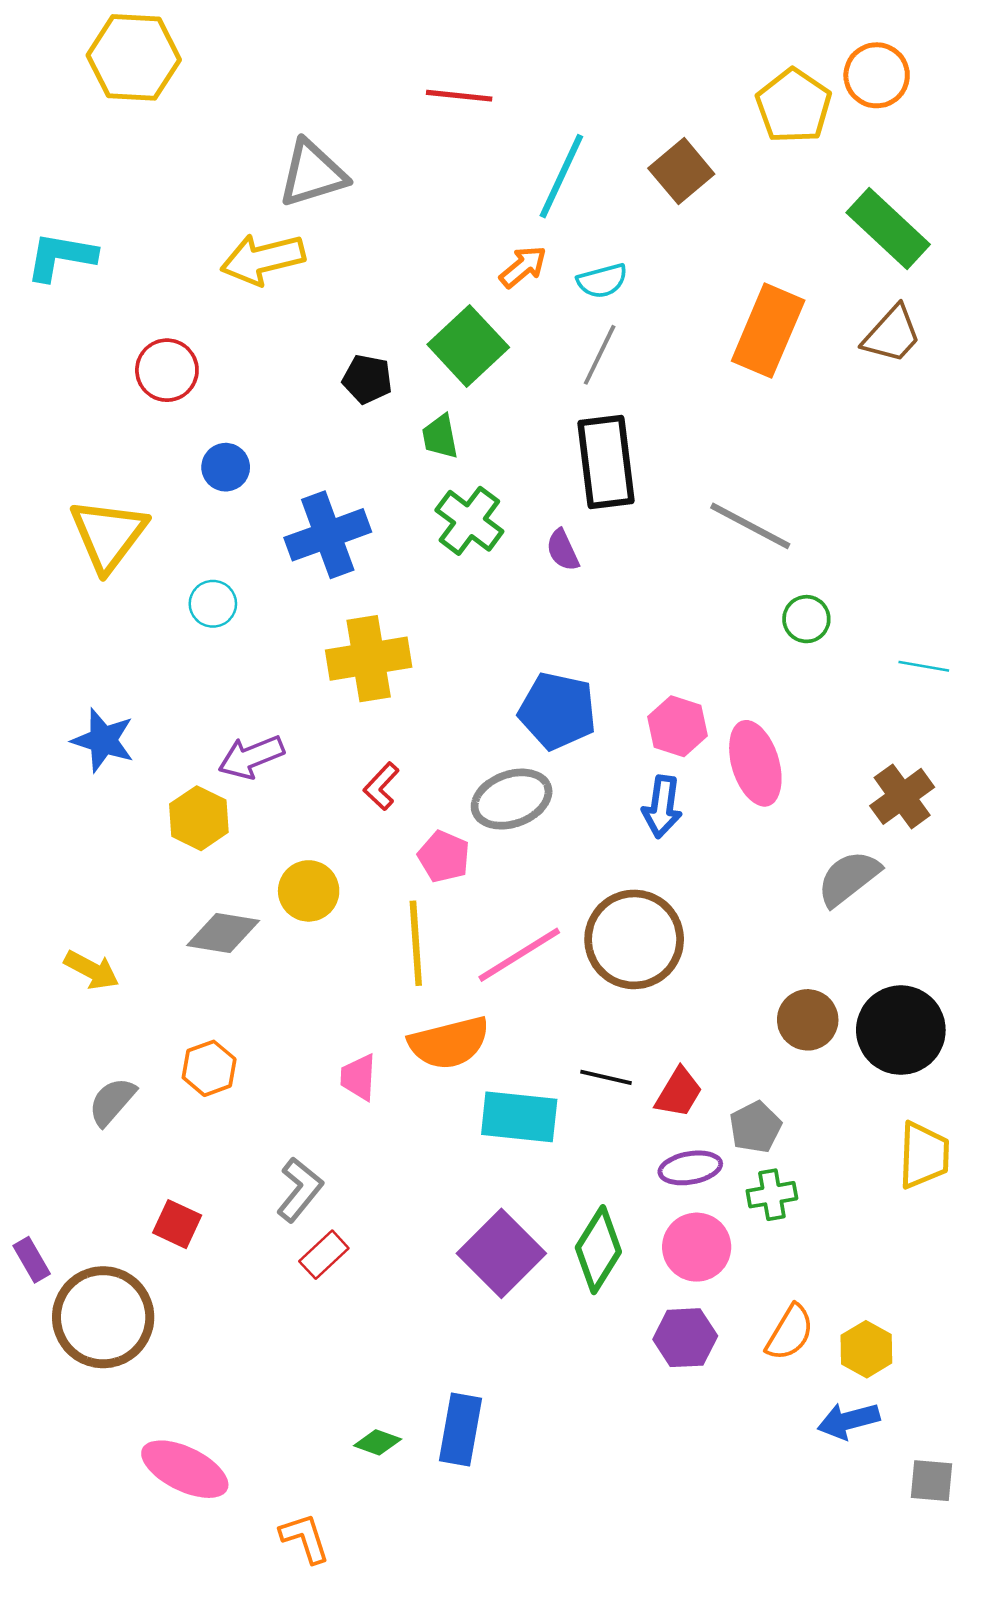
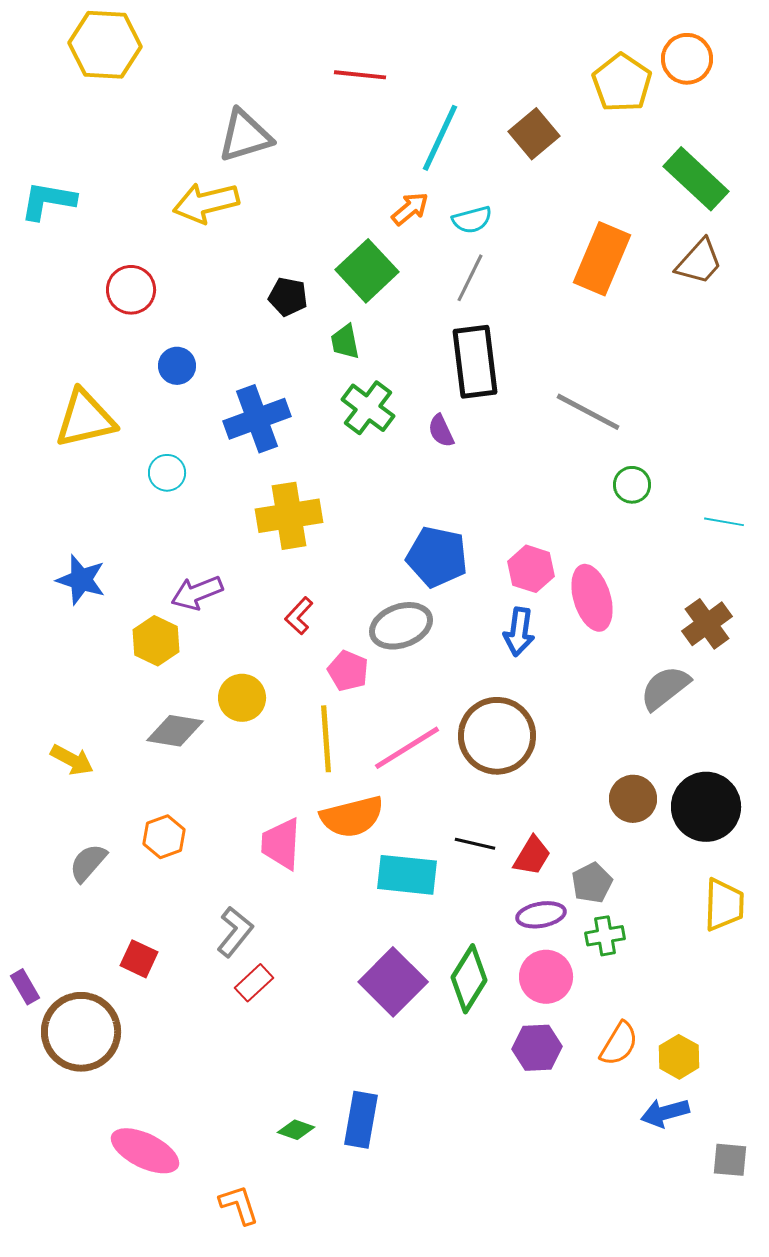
yellow triangle: (108, 535) -> (85, 419), turned 40
pink trapezoid: (358, 1077) -> (281, 844), size x1.4

